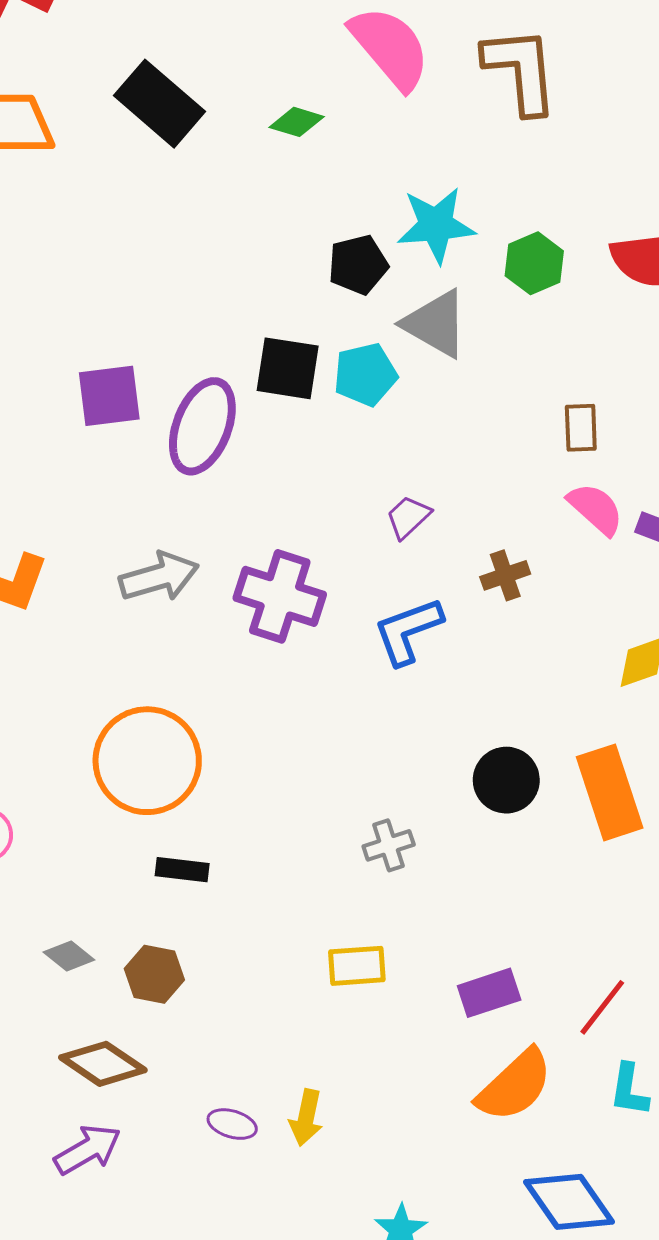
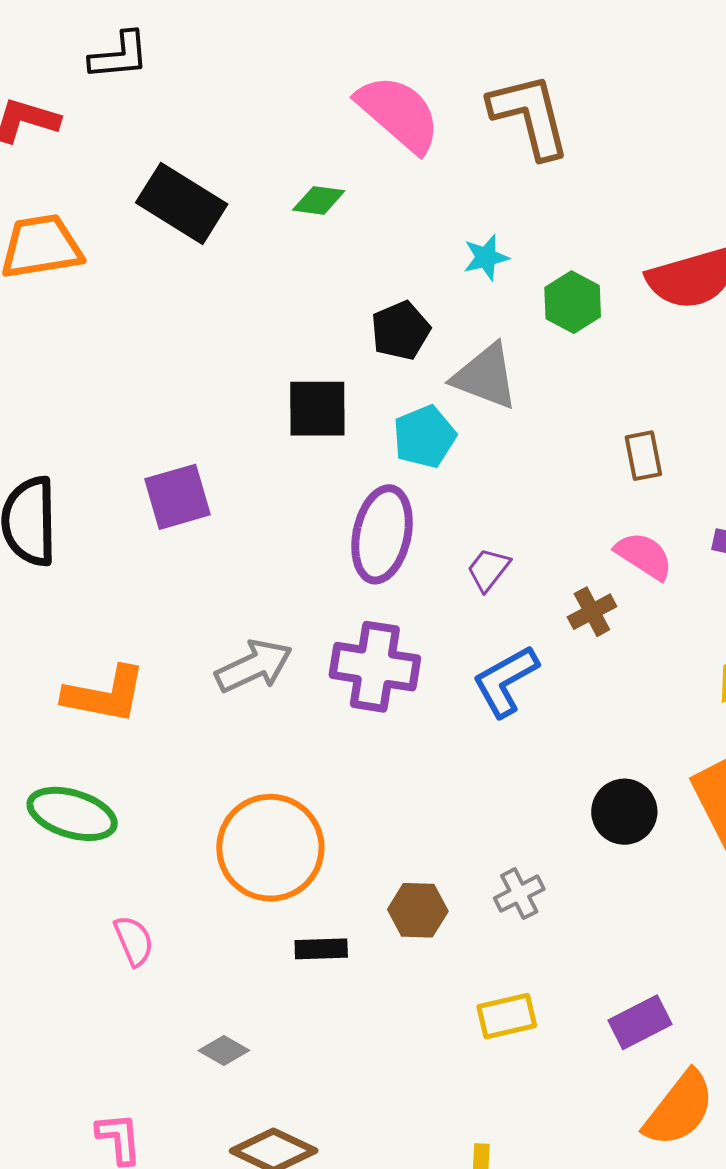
cyan star: (436, 225) -> (486, 257), moved, size x0.6
black square: (288, 368) -> (317, 409), moved
purple ellipse: (202, 426) -> (382, 534), moved
pink semicircle: (596, 509) -> (644, 556), moved
brown hexagon: (154, 974) -> (418, 910), moved

